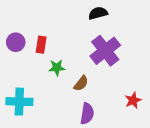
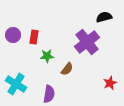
black semicircle: (98, 13) -> (104, 17), moved
cyan cross: (19, 102) -> (16, 84), turned 30
purple semicircle: (87, 114) -> (49, 94), moved

